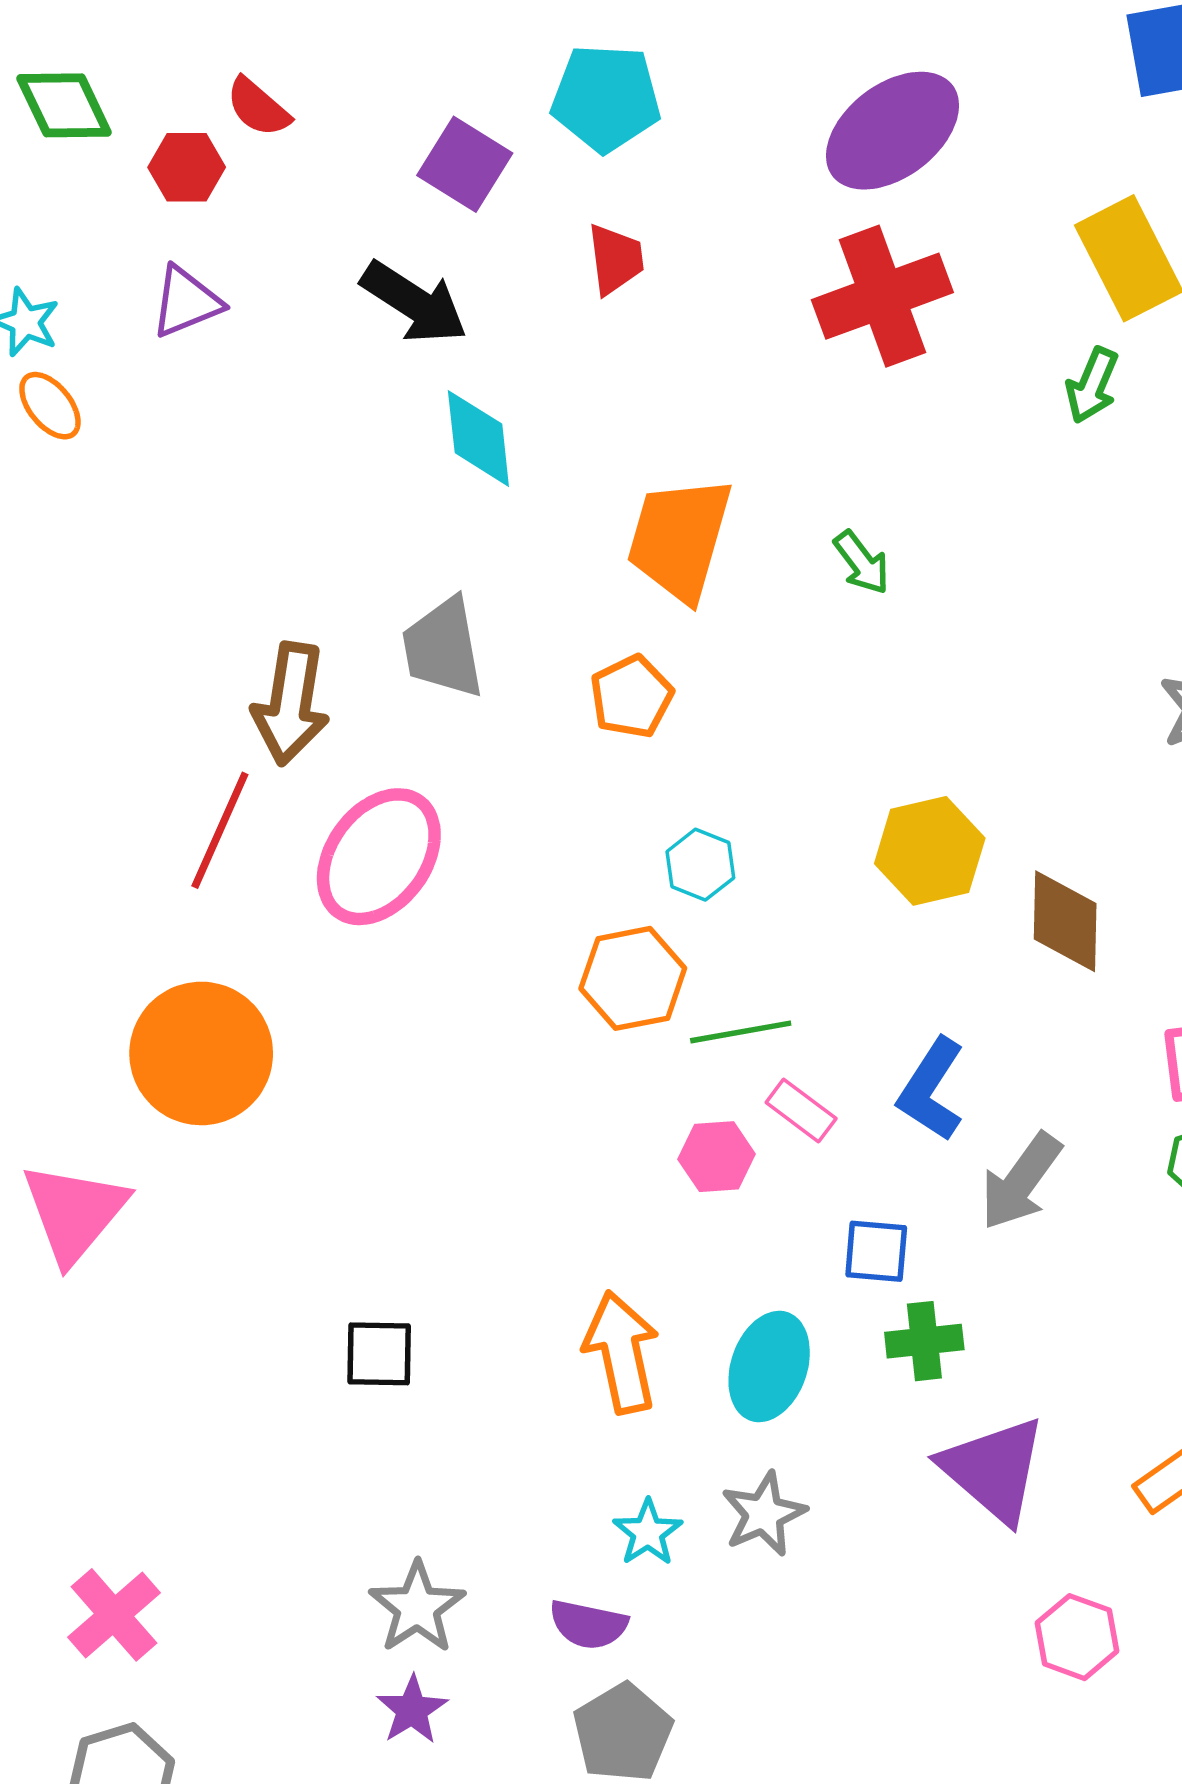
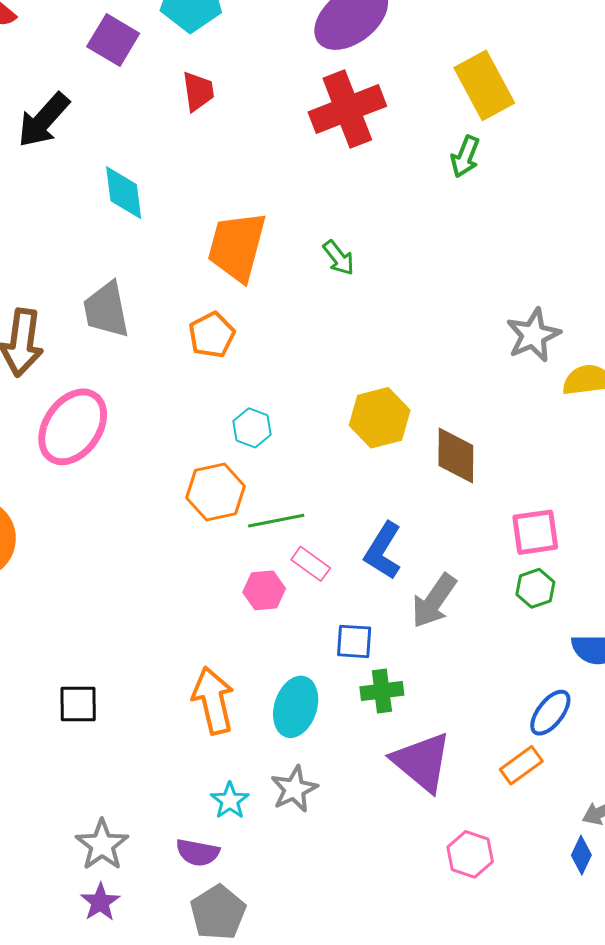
black arrow: (414, 303) -> (43, 120), moved, turned 100

